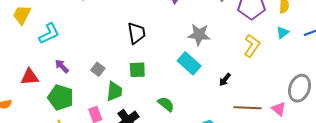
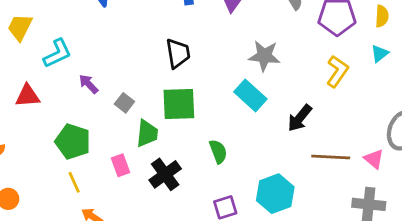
purple arrow: (62, 66) -> (88, 84), moved
green square: (137, 70) -> (179, 104), size x1.5
red triangle: (30, 77) -> (28, 96), moved
black arrow: (225, 80) -> (300, 118), size x1.5
green semicircle: (166, 104) -> (218, 151), turned 30

